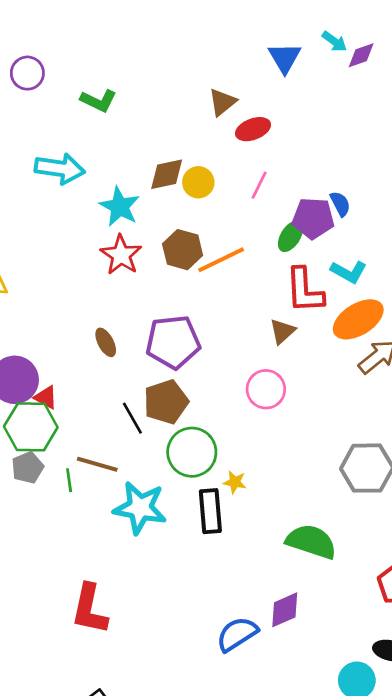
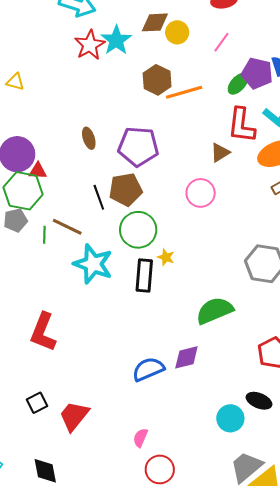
red star: (121, 255) -> (90, 45), moved
red triangle: (46, 397) -> (38, 171), turned -36
green semicircle: (311, 542) -> (215, 311), turned -51

